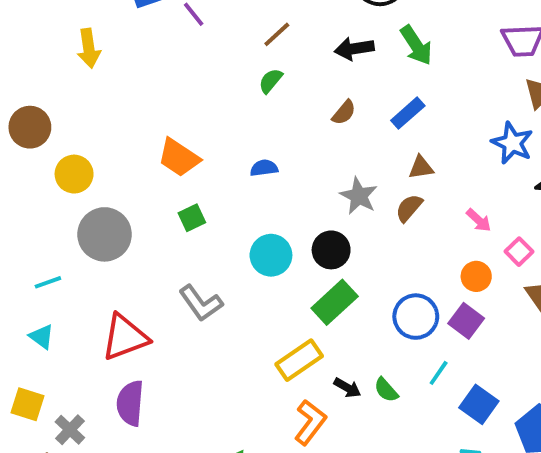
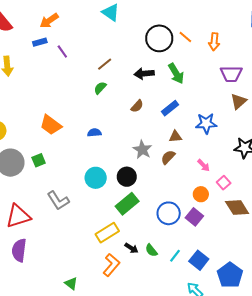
blue star: (512, 143) -> (206, 123), moved, turned -30
green square: (192, 218) -> (39, 160), moved
cyan line: (439, 373) -> (175, 256), moved

